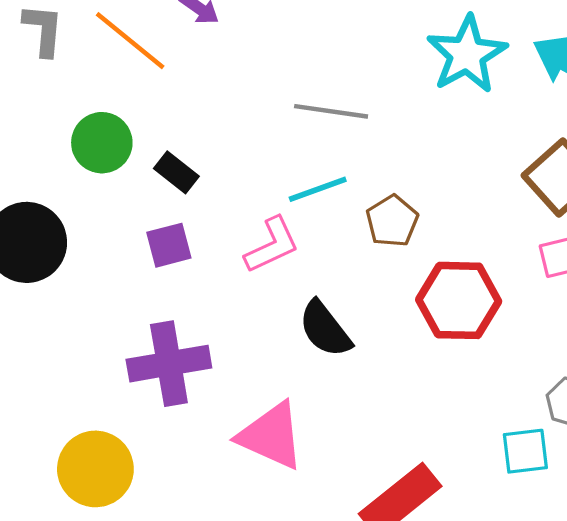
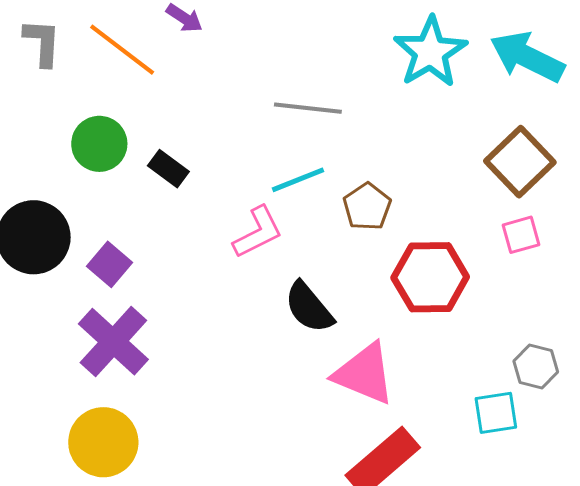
purple square: (169, 245) -> (109, 264), moved, turned -33
purple cross: (169, 364) -> (113, 342), moved, turned -36
pink triangle: (271, 436) -> (364, 374), moved

